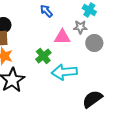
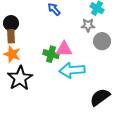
pink triangle: (62, 37) -> (64, 49), moved
green cross: (43, 56) -> (51, 54), turned -35

